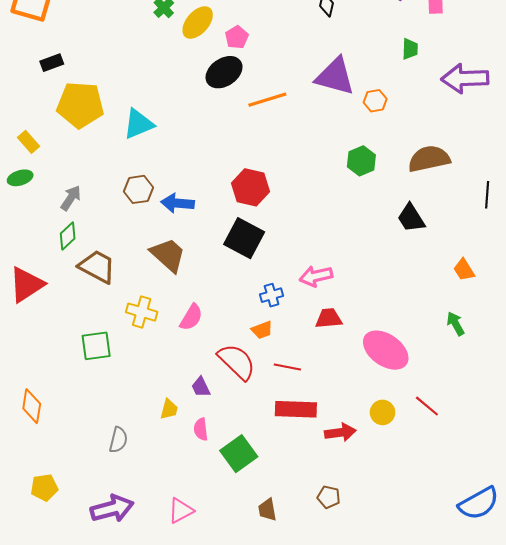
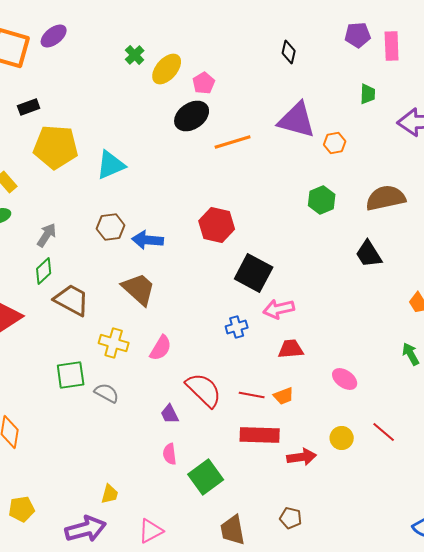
black square: (244, 238) -> (254, 273), moved
orange trapezoid: (262, 330) -> (284, 396), moved
pink ellipse: (386, 350) -> (345, 379), size x0.6
yellow trapezoid: (169, 409) -> (110, 494), moved
gray semicircle: (118, 440) -> (107, 393), moved, turned -75
brown trapezoid: (267, 510) -> (233, 530), size x1.4

